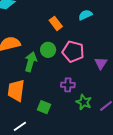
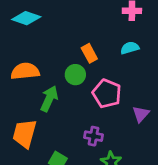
green circle: (48, 50) -> (75, 75), moved

